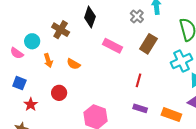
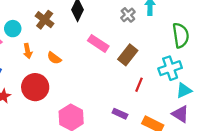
brown rectangle: (148, 44) -> (128, 55), moved
red line: (139, 80) -> (139, 85), moved
red circle: (59, 93) -> (35, 87), size x1.6

